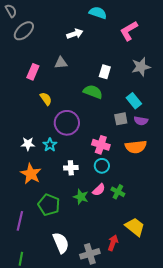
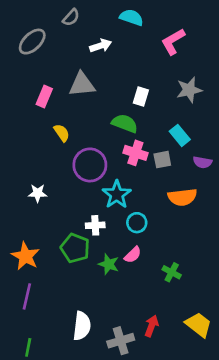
gray semicircle: (11, 11) -> (71, 17), moved, turned 72
gray triangle: (61, 63) -> (82, 84), size x1.5
purple semicircle: (141, 121) -> (203, 162), moved
cyan star: (50, 145) -> (117, 194), moved, size x1.5
pink cross: (101, 145) -> (135, 153), moved
orange star: (31, 174) -> (25, 256), moved
green cross: (118, 192) -> (172, 272), moved
green pentagon: (49, 205) -> (75, 248), moved
yellow trapezoid: (135, 227) -> (199, 325), moved
white semicircle: (61, 243) -> (82, 326), turned 30

